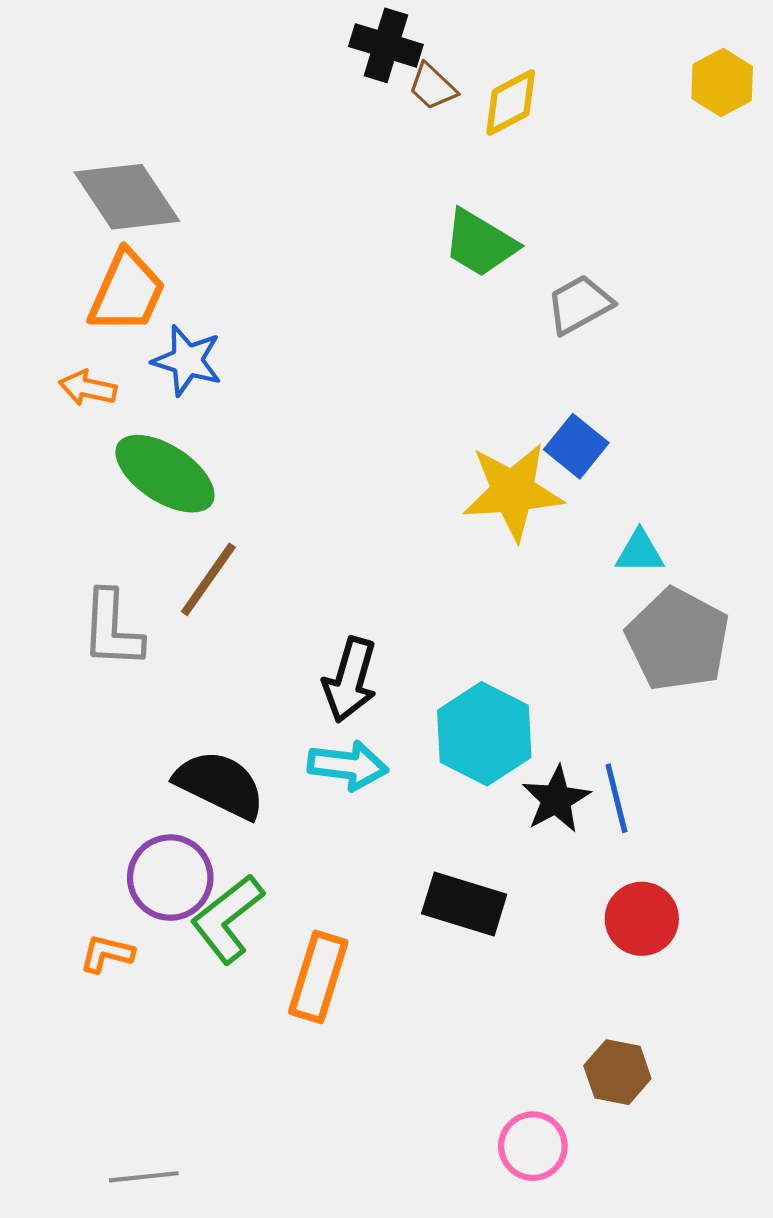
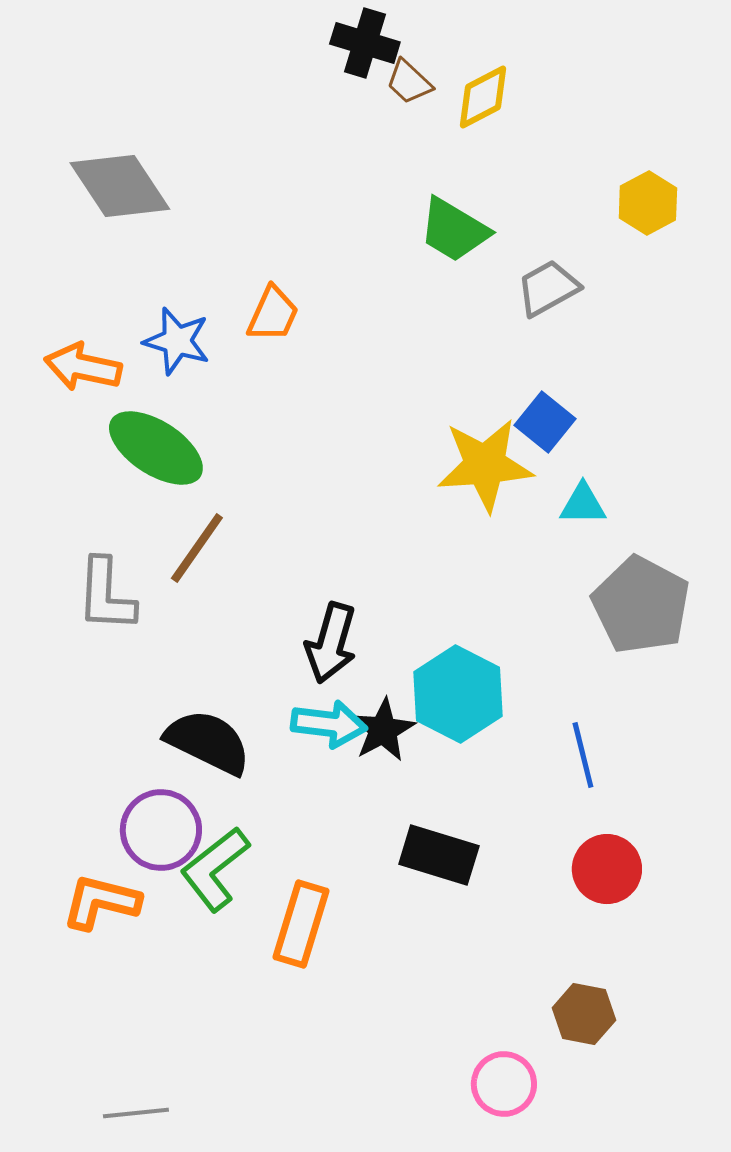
yellow hexagon: (722, 82) -> (648, 203), moved
orange trapezoid: (127, 292) -> (273, 314), moved, size x0.7
orange arrow: (88, 388) -> (83, 367), size x1.4
cyan triangle: (640, 552) -> (583, 504), moved
black star: (556, 799) -> (383, 730), moved
orange L-shape: (107, 954) -> (101, 902), size x1.5

